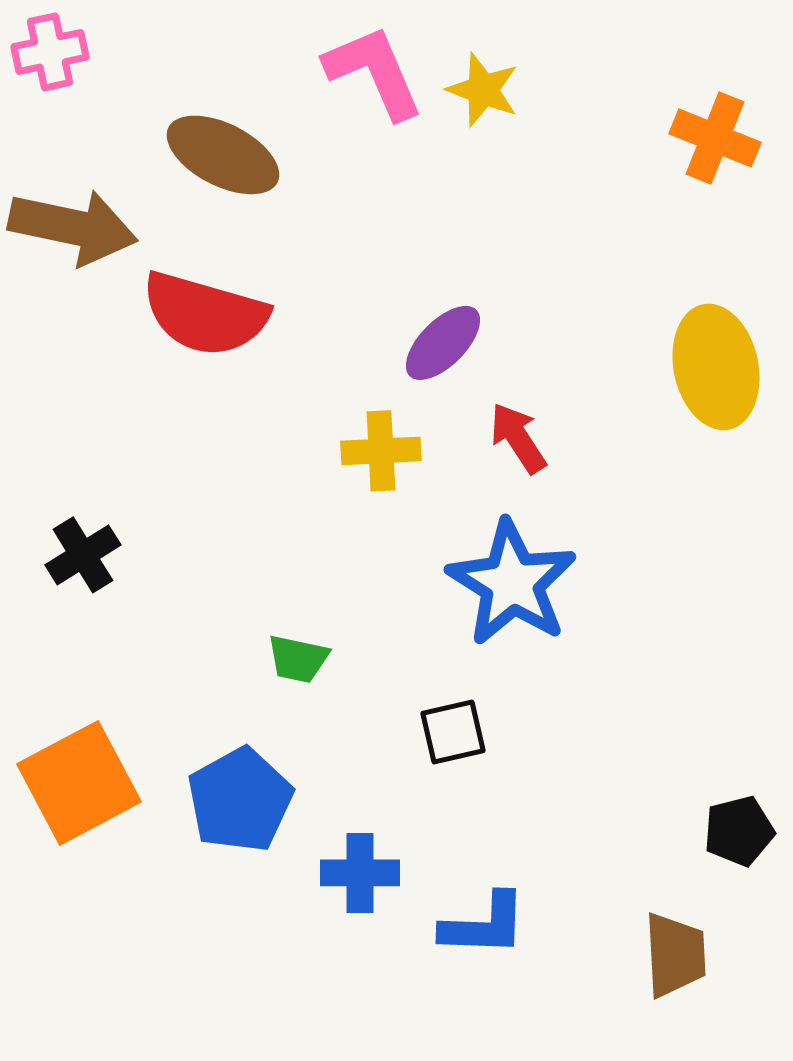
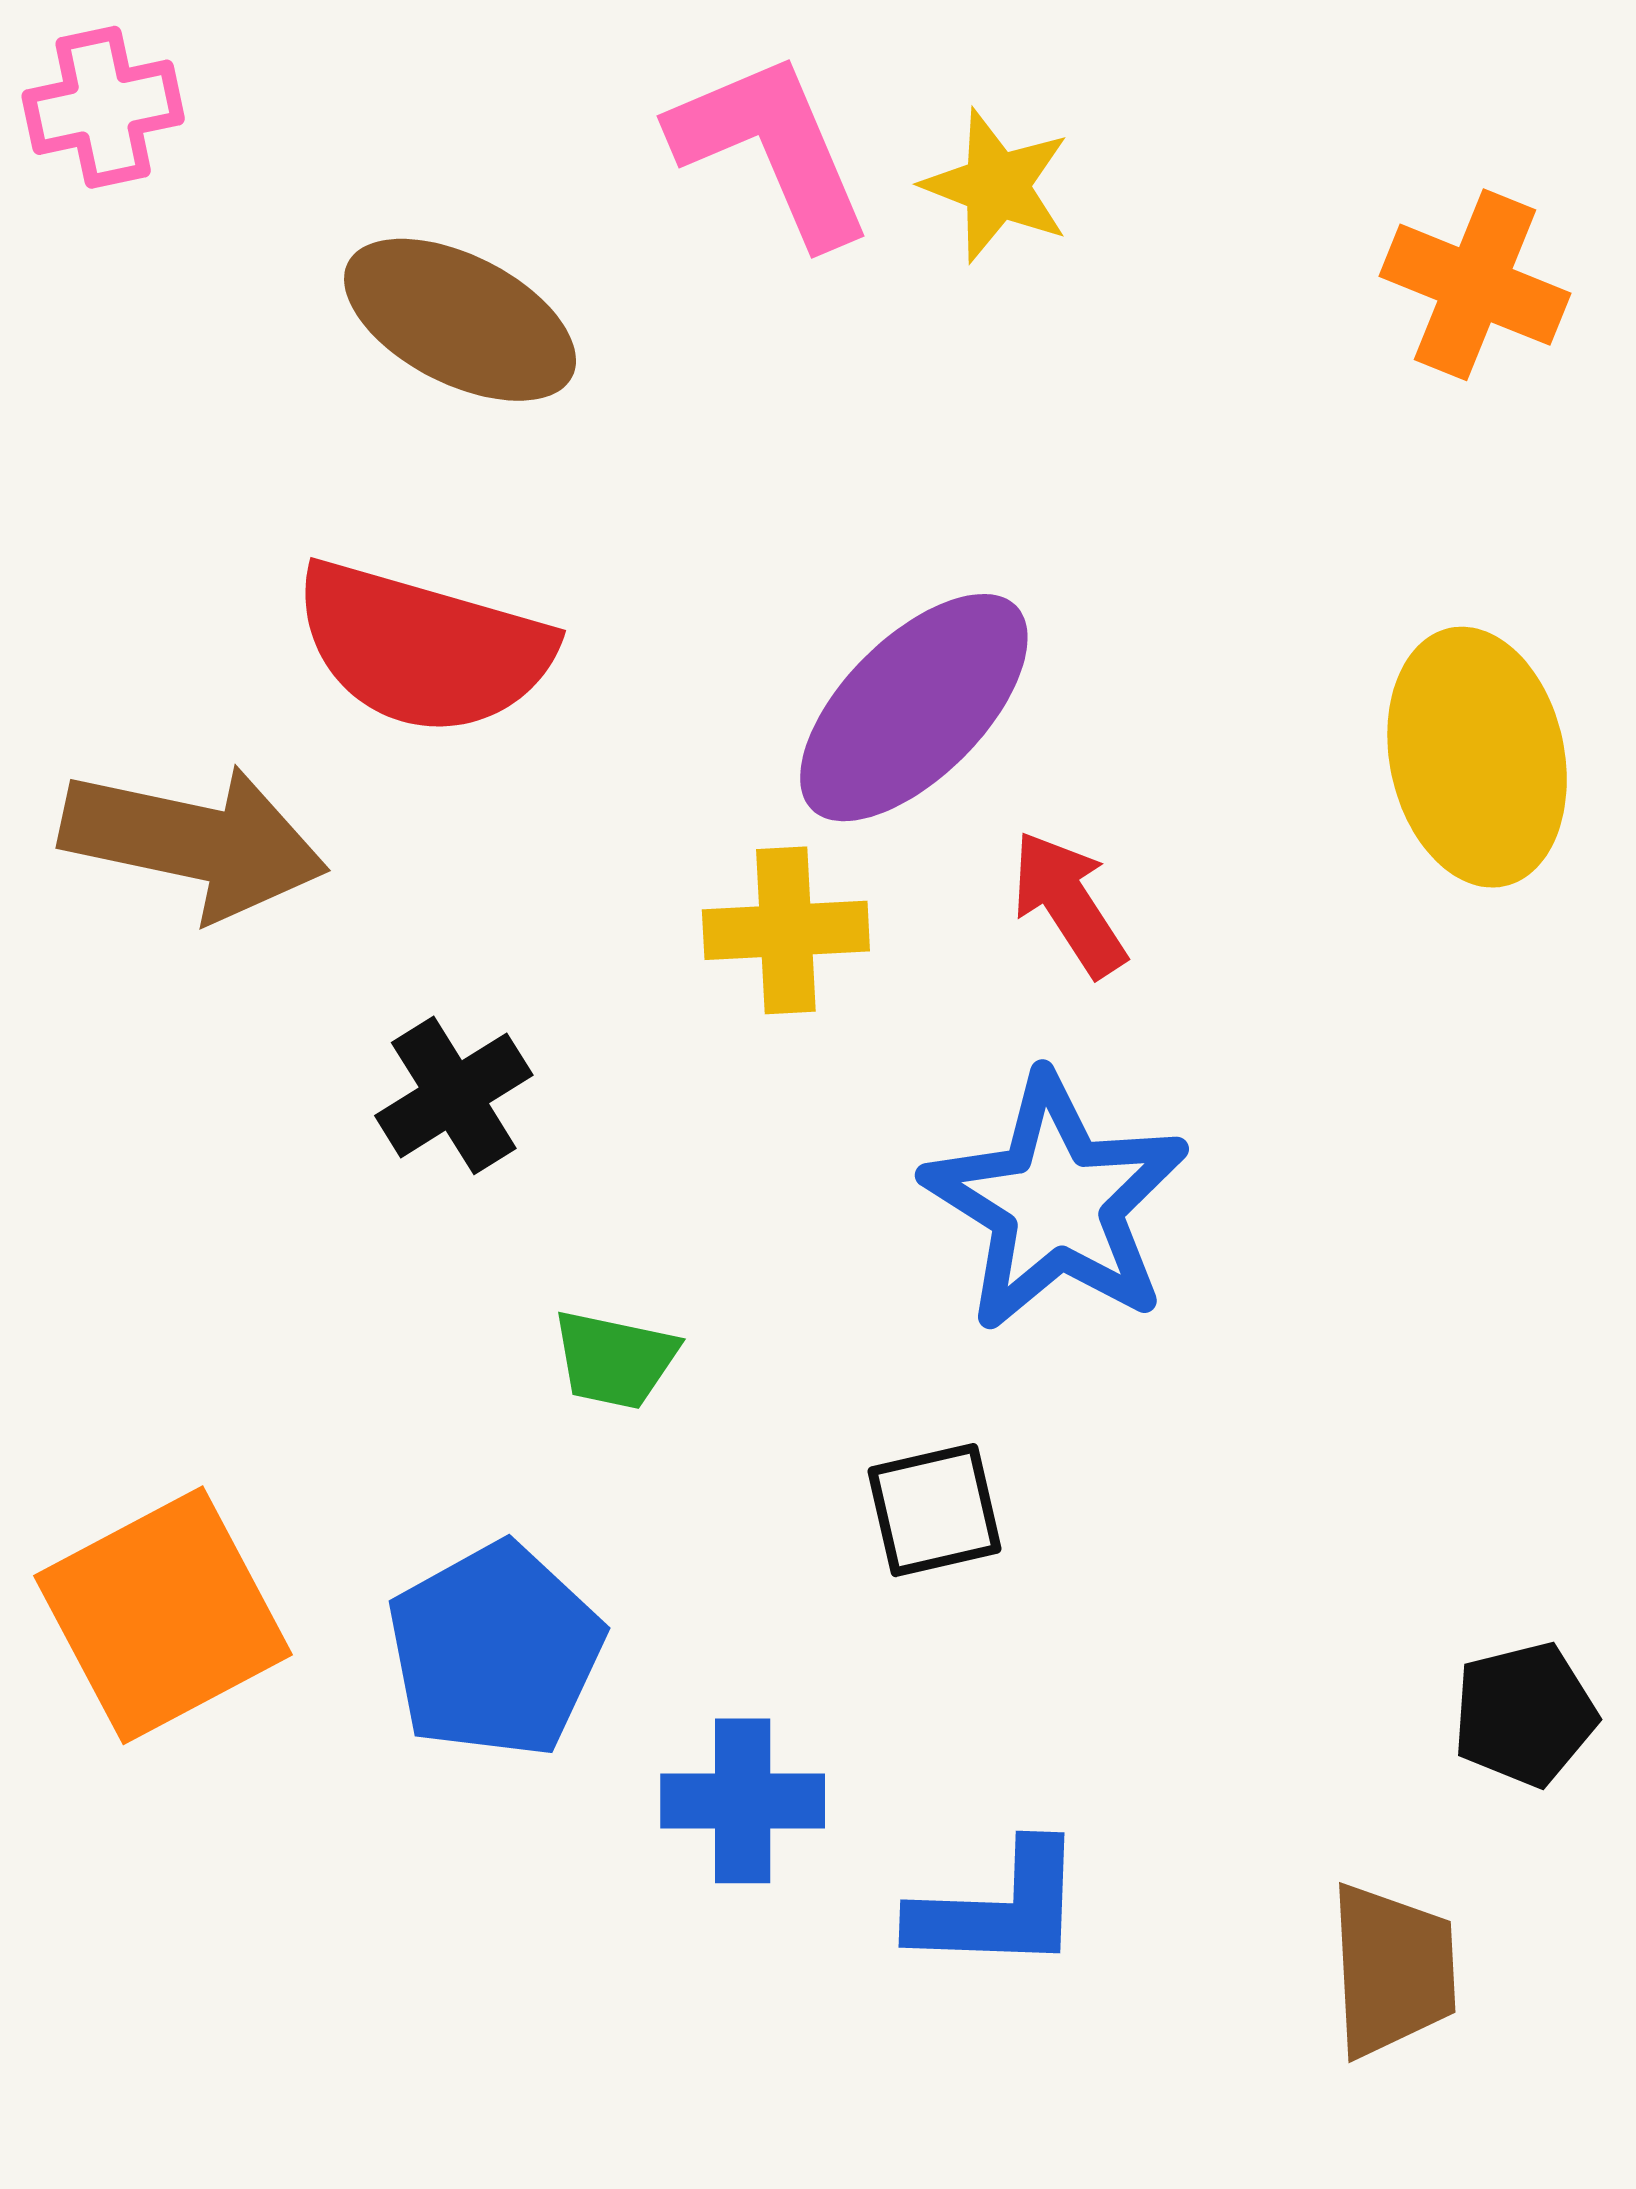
brown arrow: (73, 227) -> (194, 842), moved
purple ellipse: (443, 343) -> (914, 708), size x1.5
black cross: (83, 555) -> (454, 1095), moved

